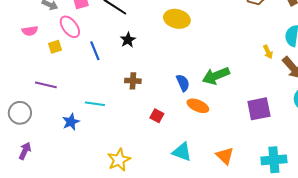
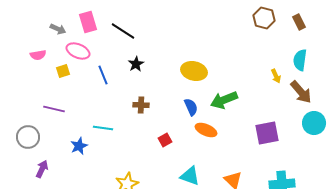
yellow ellipse: (177, 19) -> (194, 71), moved
pink ellipse: (70, 27) -> (78, 51), turned -30
red square: (157, 116) -> (165, 140), turned 32
purple arrow: (25, 151) -> (42, 169), moved

